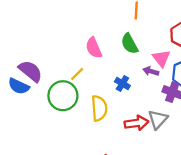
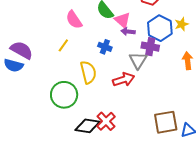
pink triangle: (161, 58) -> (122, 20), moved
green circle: (63, 96) -> (64, 95), moved
gray triangle: (158, 119) -> (138, 60), moved

